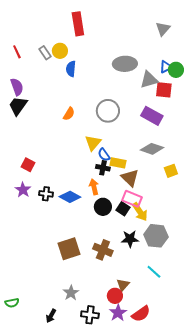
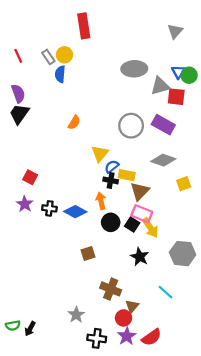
blue triangle: (166, 67) -> (178, 72), turned -32
blue semicircle: (71, 69) -> (60, 74), moved
gray circle: (108, 111) -> (131, 126), moved
blue semicircle: (104, 155) -> (112, 167), turned 88
brown triangle: (130, 178) -> (140, 191), turned 30
gray hexagon: (156, 236) -> (183, 254), moved
black star: (130, 239) -> (140, 257), turned 30
brown square: (69, 249) -> (88, 254), moved, size x0.6
brown cross: (103, 250) -> (111, 289), moved
black arrow: (51, 316) -> (30, 329), moved

